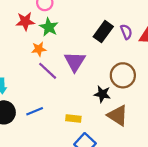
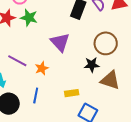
orange star: (39, 49) -> (42, 68), moved
purple line: (48, 71) -> (17, 61), moved
blue line: (35, 111) -> (36, 95), turned -42

